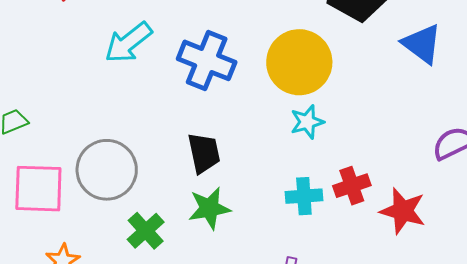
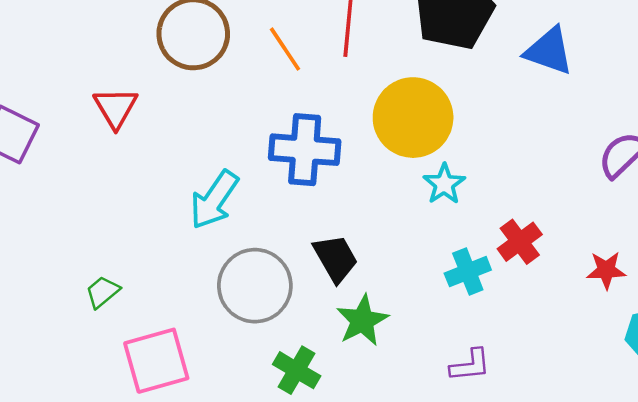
cyan arrow: (128, 43) -> (214, 200), moved
gray circle: (107, 170) -> (255, 286), moved
red star: (403, 211) -> (606, 270), moved, size x0.7

